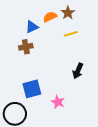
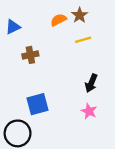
blue triangle: (32, 27) -> (13, 27), moved
pink star: (58, 102) -> (89, 111), moved

